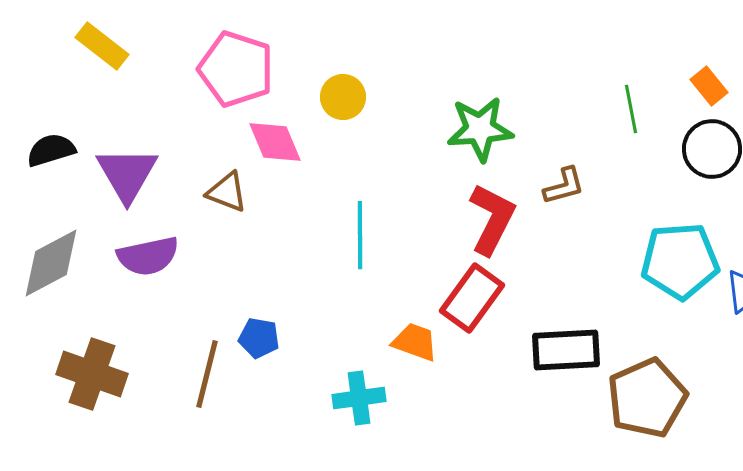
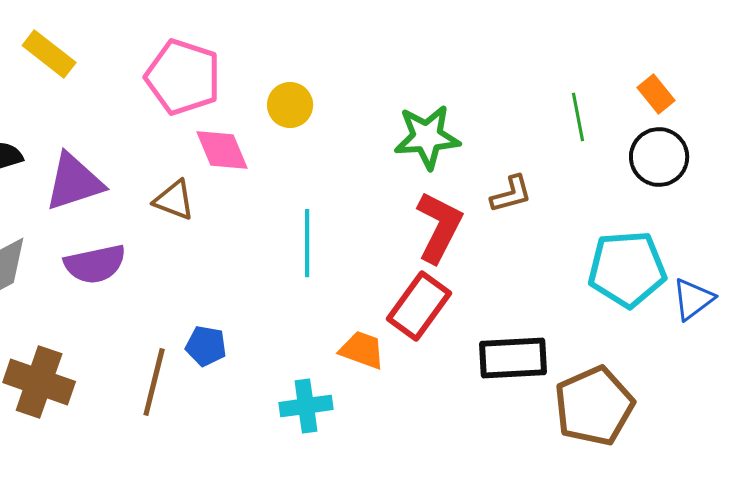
purple triangle: (127, 174) -> (74, 182), turned 42

